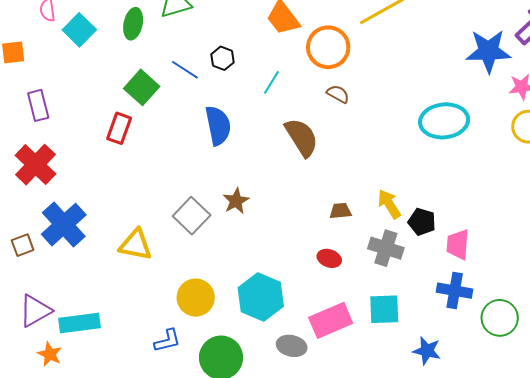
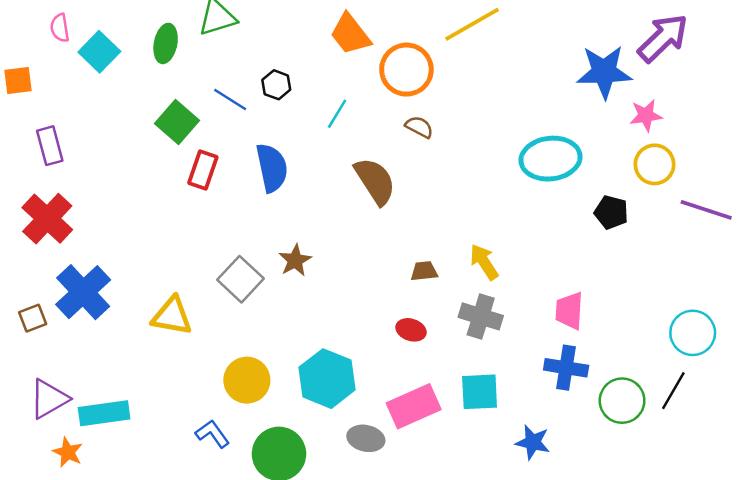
red rectangle: (119, 128) -> (203, 170), moved
black pentagon: (422, 222) -> (611, 212), moved
blue L-shape: (167, 341) -> (213, 434), turned -112

